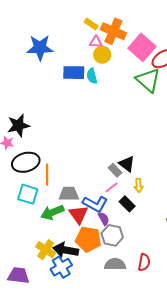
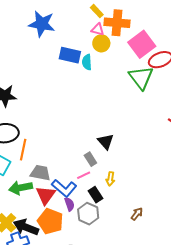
orange cross: (113, 31) -> (117, 23), turned -30
black triangle: (127, 164) -> (106, 142), moved
gray hexagon: (112, 235) -> (88, 214), moved

